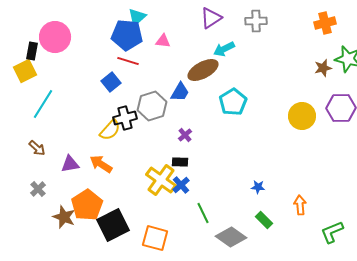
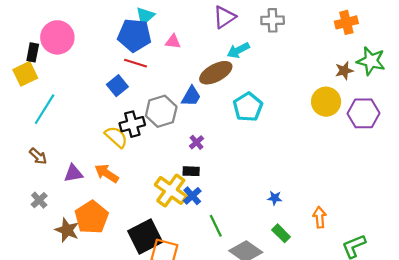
yellow circle: (302, 116) -> (326, 102), moved
yellow semicircle: (110, 130) -> (116, 137), turned -90
black square: (113, 225) -> (145, 237), moved

